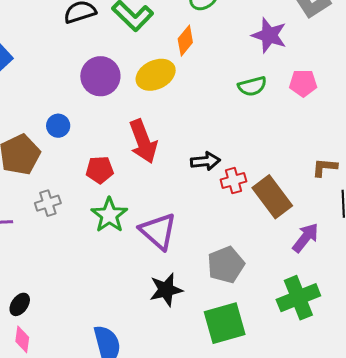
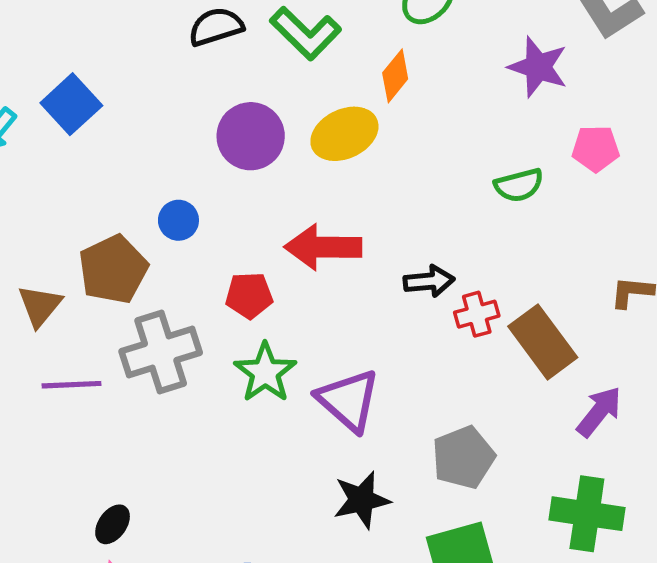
green semicircle: (252, 86) -> (519, 185), moved
red arrow: (143, 141) -> (323, 247), turned 111
gray cross: (48, 203) -> (161, 352), size x1.8
green cross: (298, 298) -> (587, 514), turned 30

